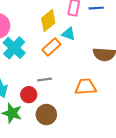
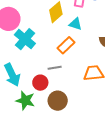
orange rectangle: (51, 47) -> (66, 45), moved

